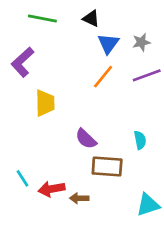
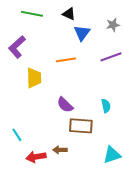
gray star: (141, 42) -> (113, 25), moved
orange line: (103, 77) -> (66, 60), moved, turned 42
red arrow: (52, 189) -> (36, 157), moved

